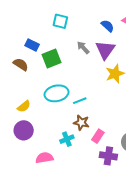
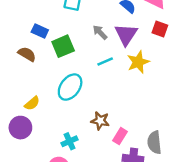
cyan ellipse: (57, 93) -> (70, 87), turned -40
cyan line: (80, 101) -> (105, 62), moved
purple circle: (24, 130) -> (20, 128), moved
cyan cross: (67, 139) -> (70, 141), moved

